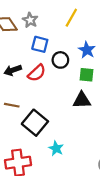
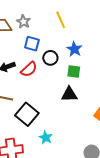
yellow line: (71, 18) -> (61, 20), turned -54

